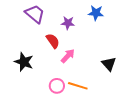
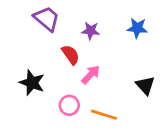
blue star: (96, 13) -> (137, 28), moved
pink circle: (57, 86) -> (69, 105), moved

